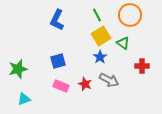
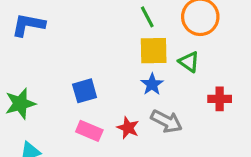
blue L-shape: (57, 20) -> (28, 25), moved, turned 75
yellow square: (101, 36) -> (154, 51), turned 30

